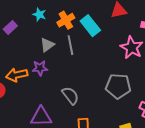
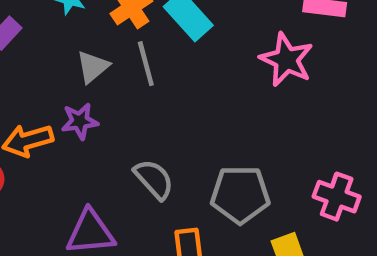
gray pentagon: (118, 86) -> (240, 194), moved

